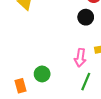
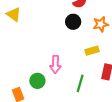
pink arrow: (80, 58) -> (55, 64), moved

